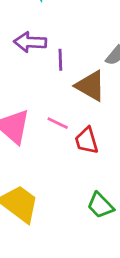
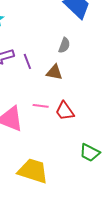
brown triangle: (90, 86) -> (54, 72), size x0.7

